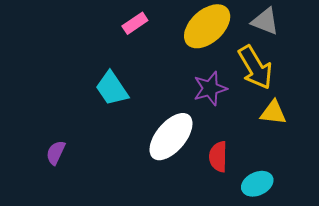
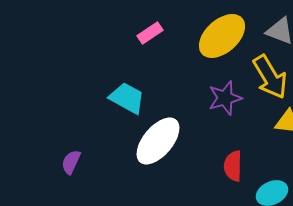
cyan trapezoid: (112, 88) -> (127, 98), turned 153
white ellipse: (171, 137) -> (158, 141), moved

